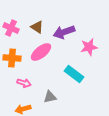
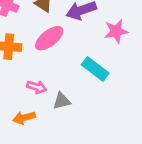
pink arrow: (24, 83) -> (37, 87), moved

